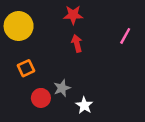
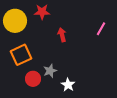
red star: (73, 15) -> (42, 12), moved
orange square: (26, 68) -> (21, 55), size x1.5

